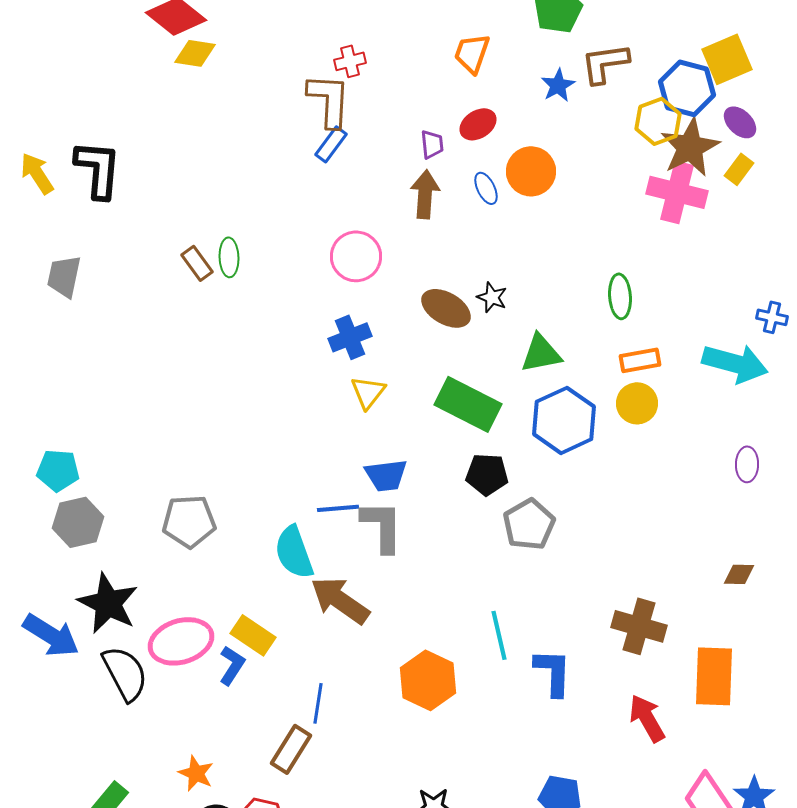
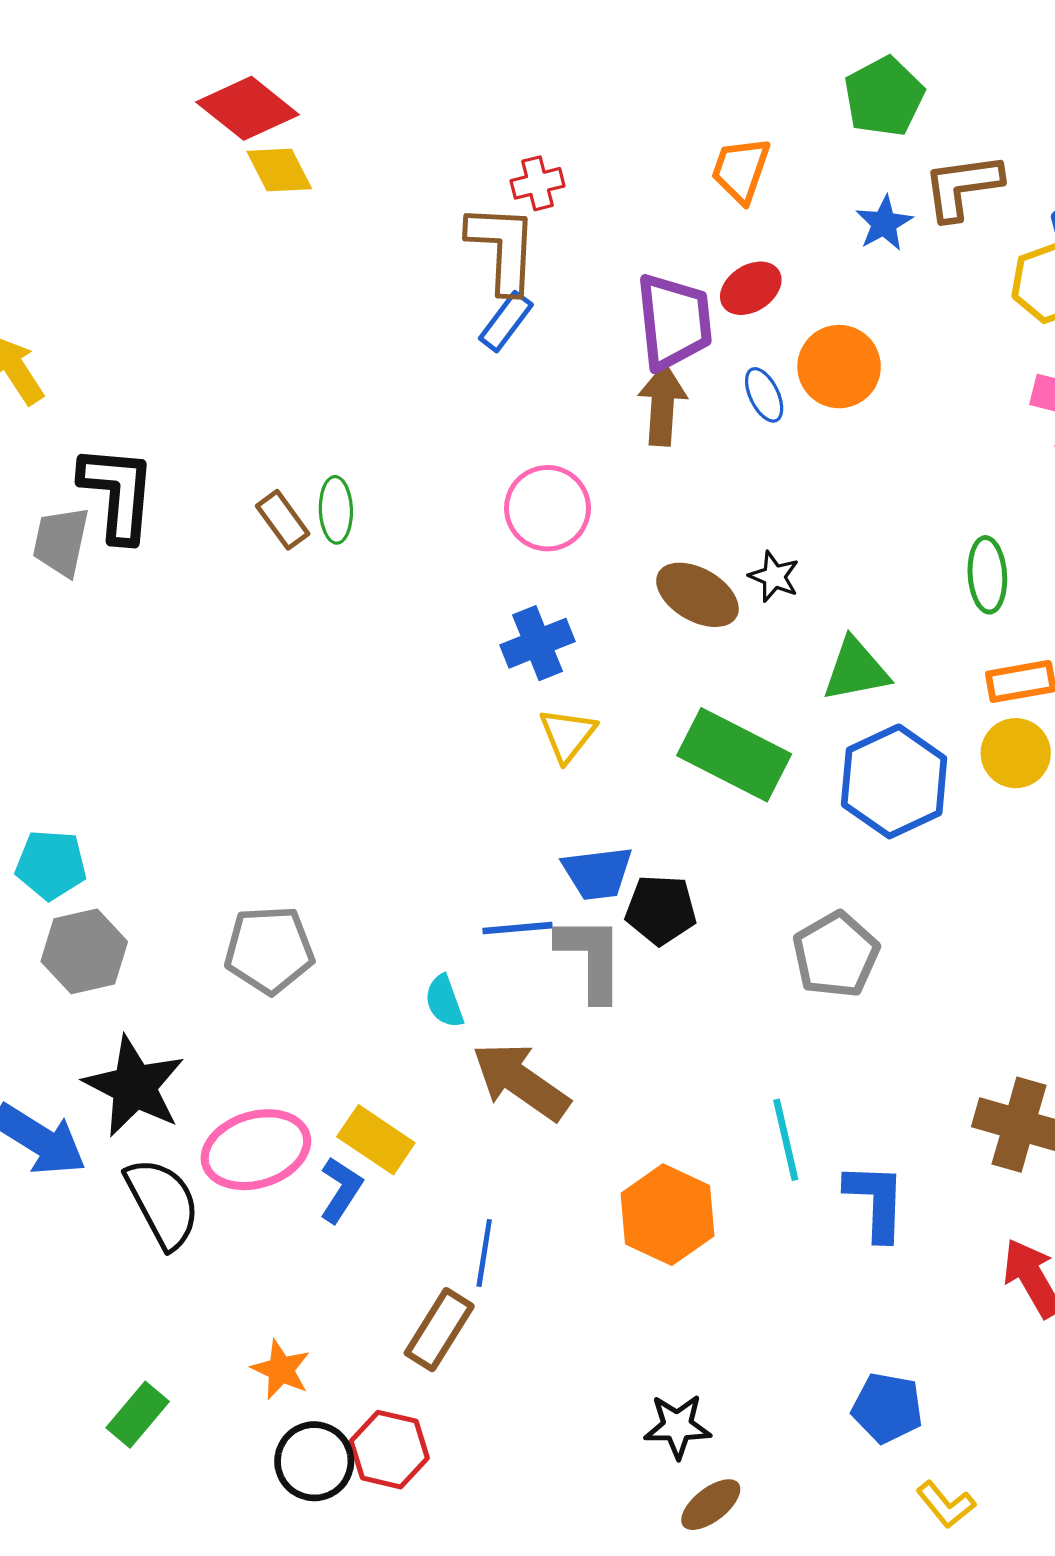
yellow diamond: (195, 53) -> (279, 170), turned 54
purple trapezoid: (432, 144) -> (674, 322), size x2.0
black L-shape: (98, 169) -> (118, 493), moved
black pentagon: (487, 474) -> (661, 910), moved
cyan semicircle: (294, 552) -> (444, 1001), size x0.6

